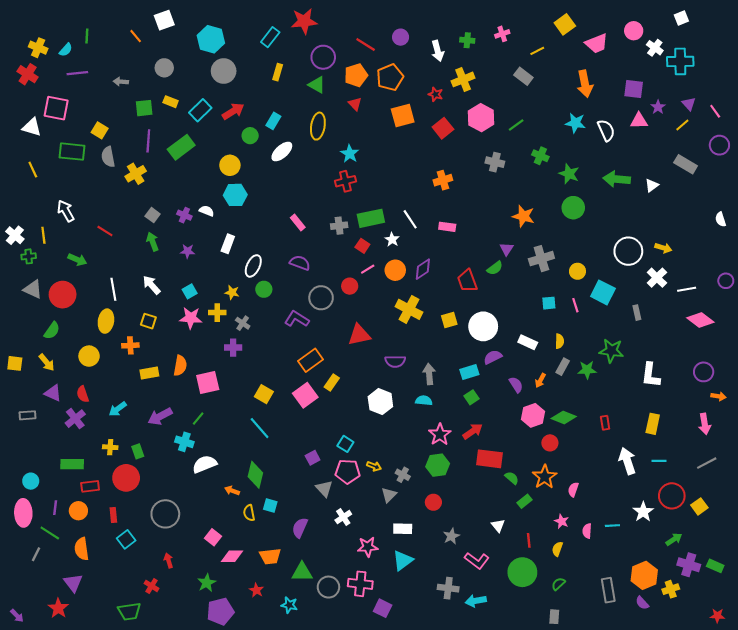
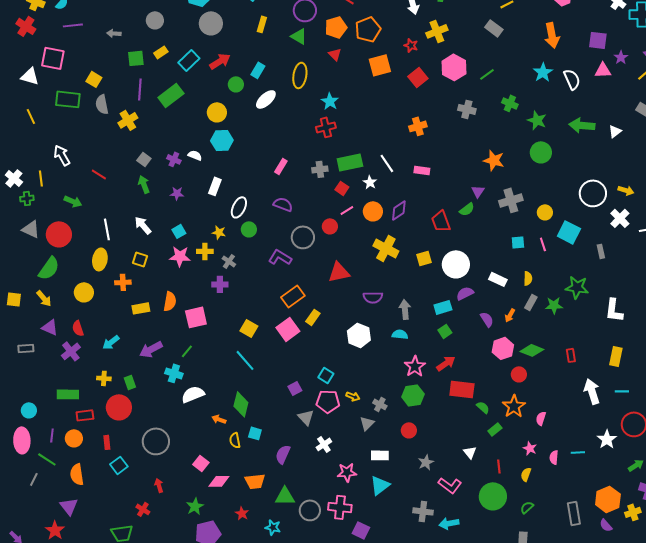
yellow rectangle: (171, 102) -> (161, 52), turned -56
cyan star: (575, 123) -> (543, 72), turned 30
pink rectangle: (298, 223) -> (281, 166), turned 70
green semicircle: (52, 331) -> (49, 268), size x1.4

